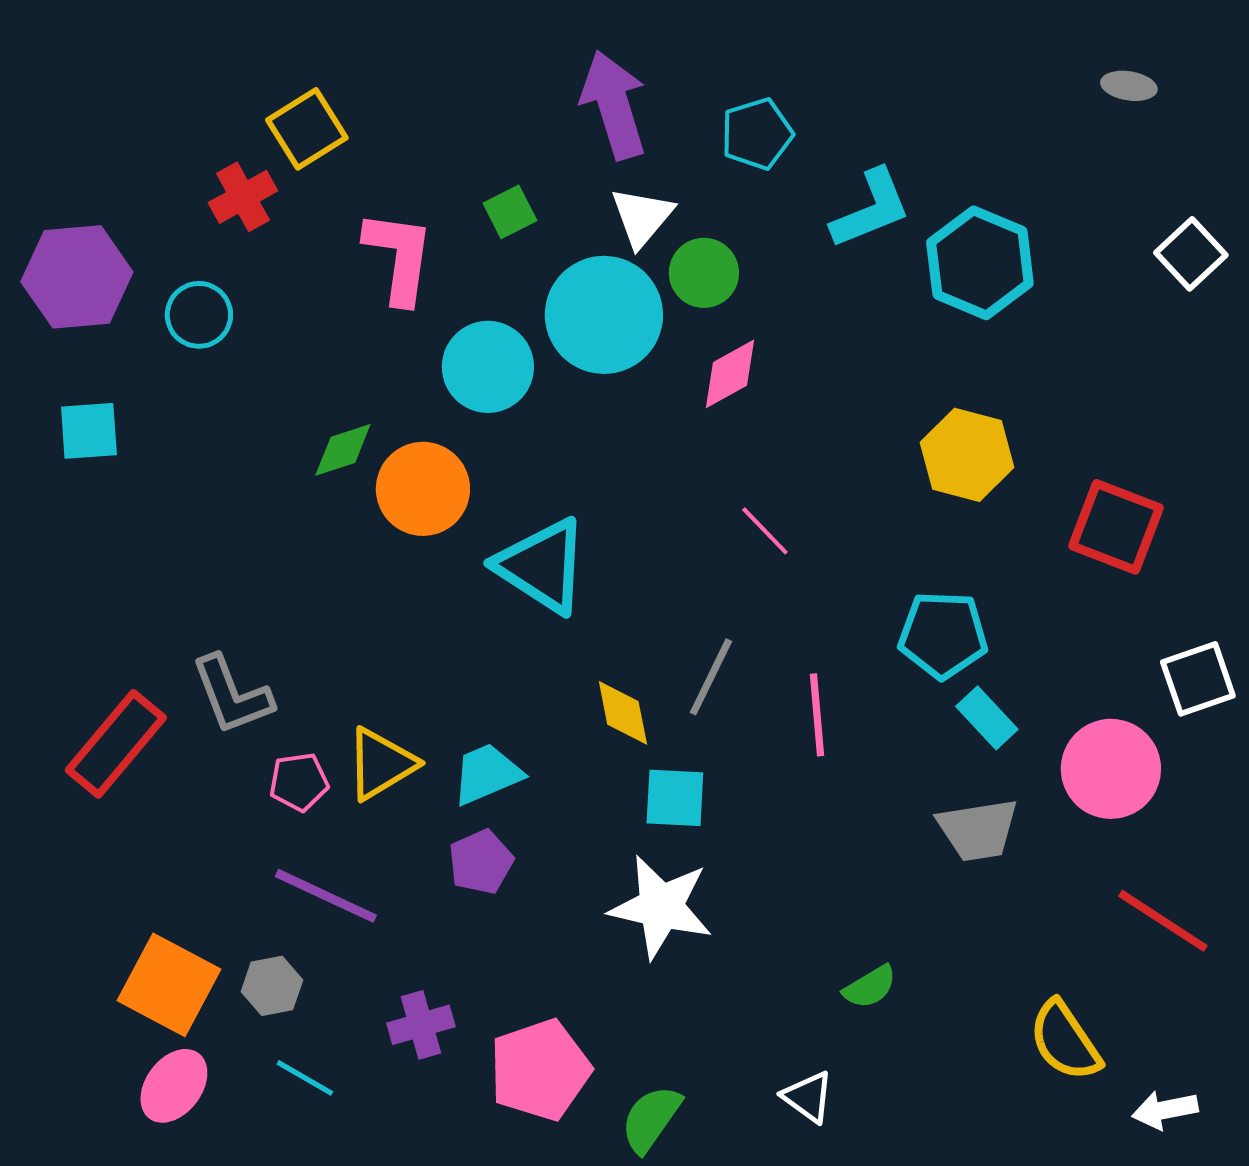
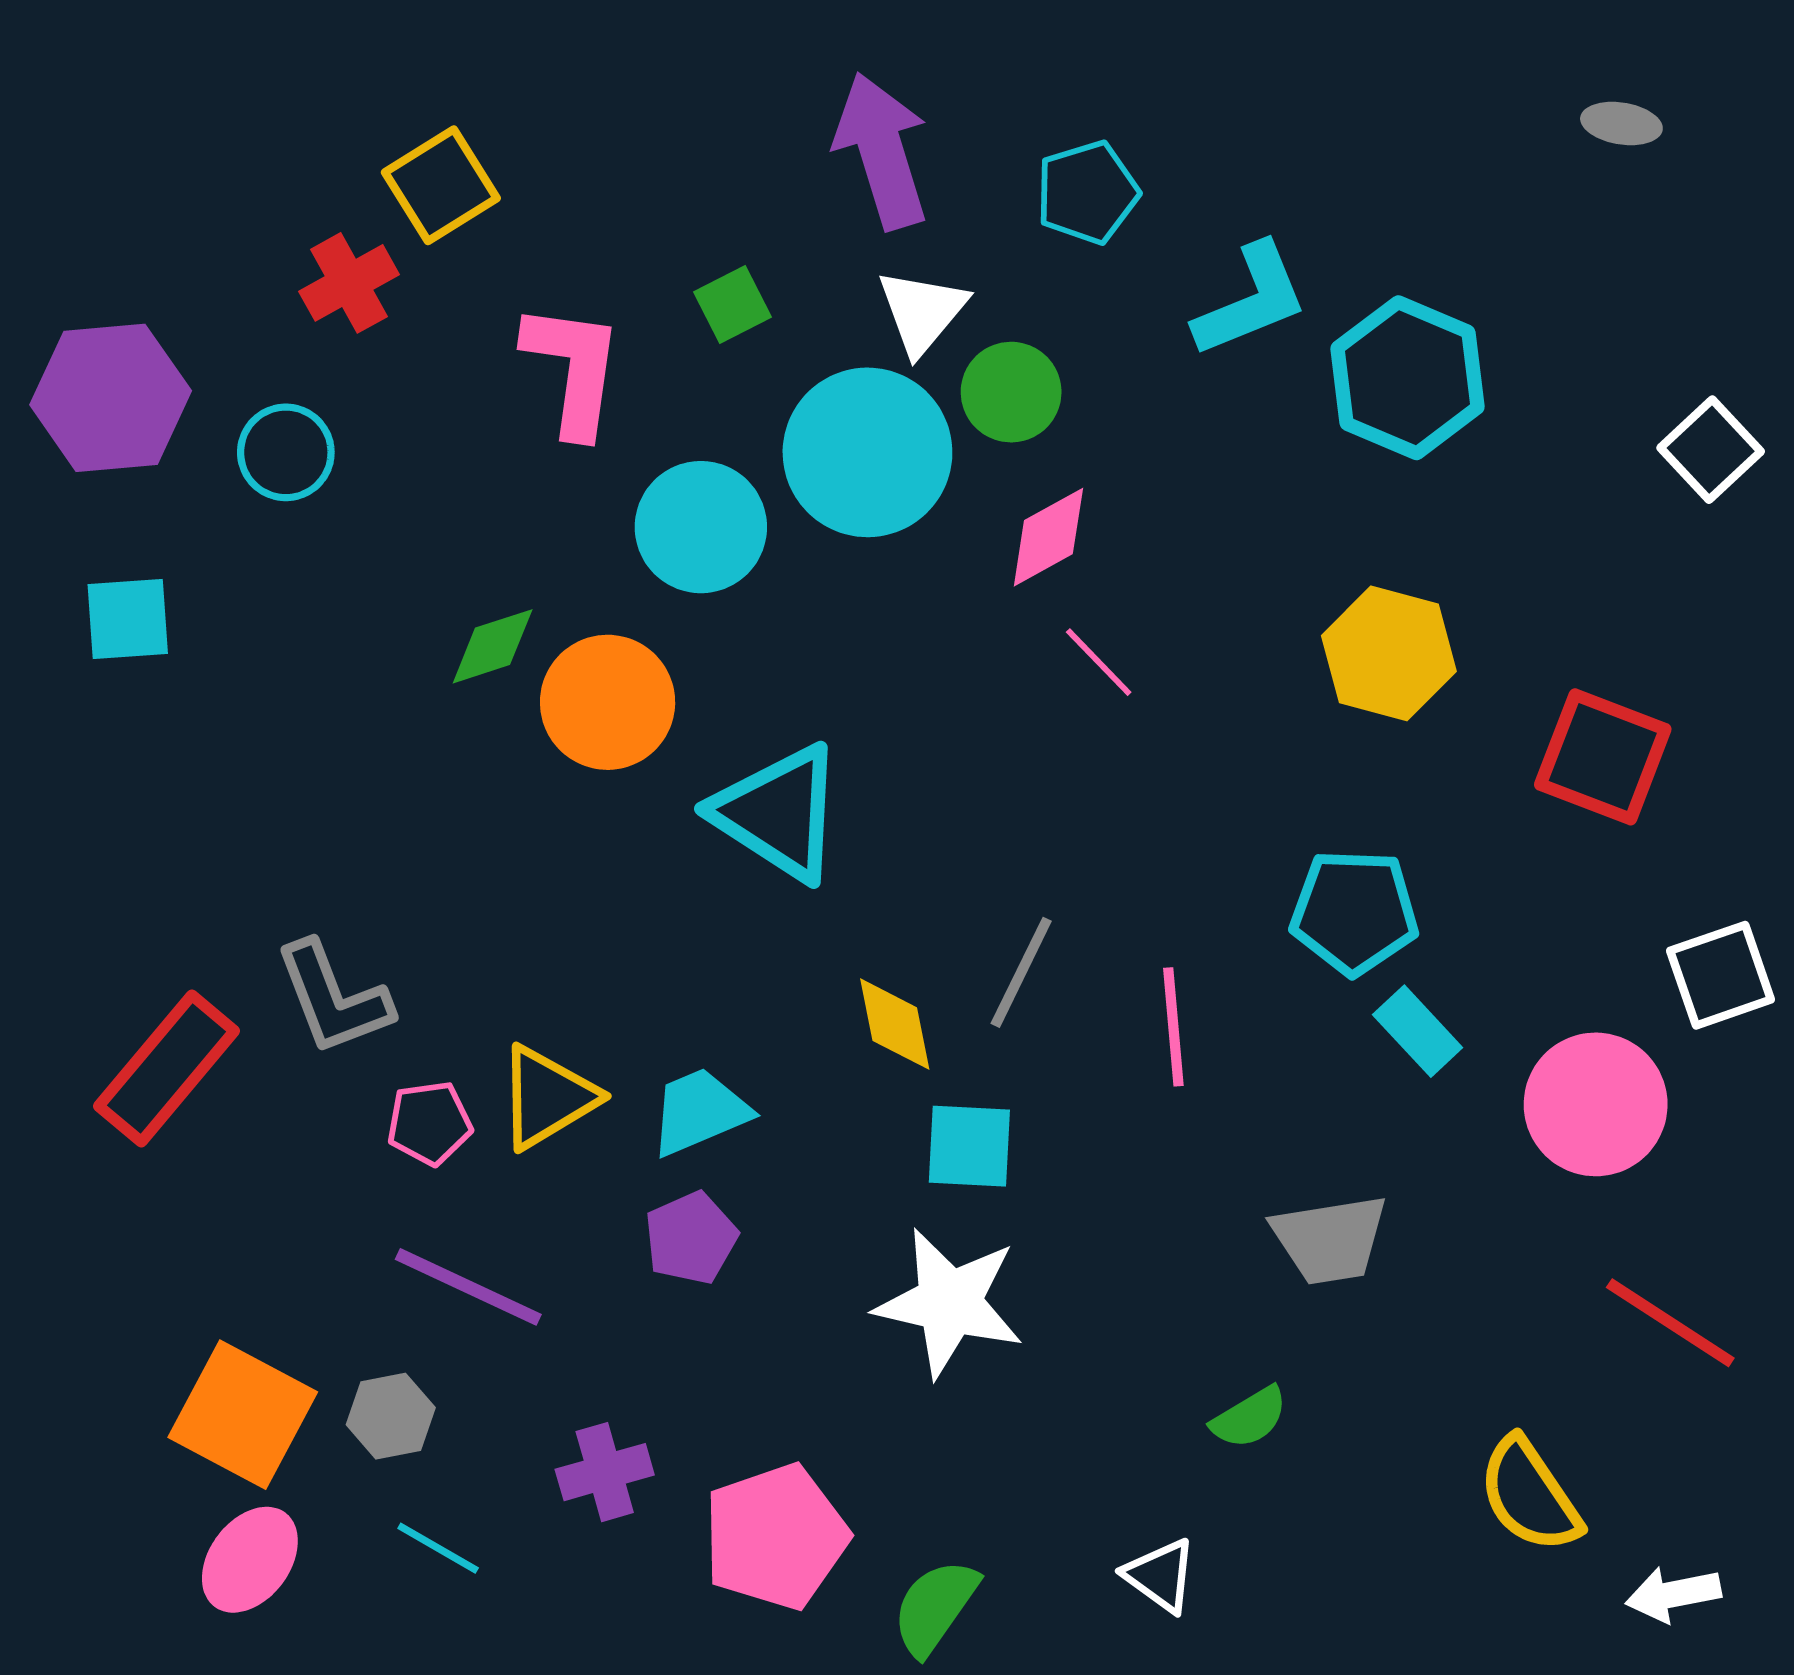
white square: (1191, 254) -> (1711, 450), moved
pink line: (765, 531) -> (1099, 662), moved
gray trapezoid: (978, 830) -> (1330, 1239), moved

